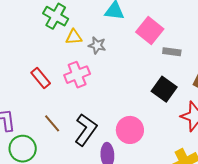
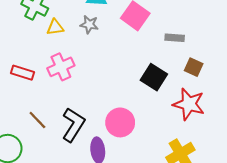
gray star: (97, 45) -> (89, 25), moved
gray rectangle: (172, 52) -> (175, 38), moved
red rectangle: (41, 78) -> (22, 73), turned -30

